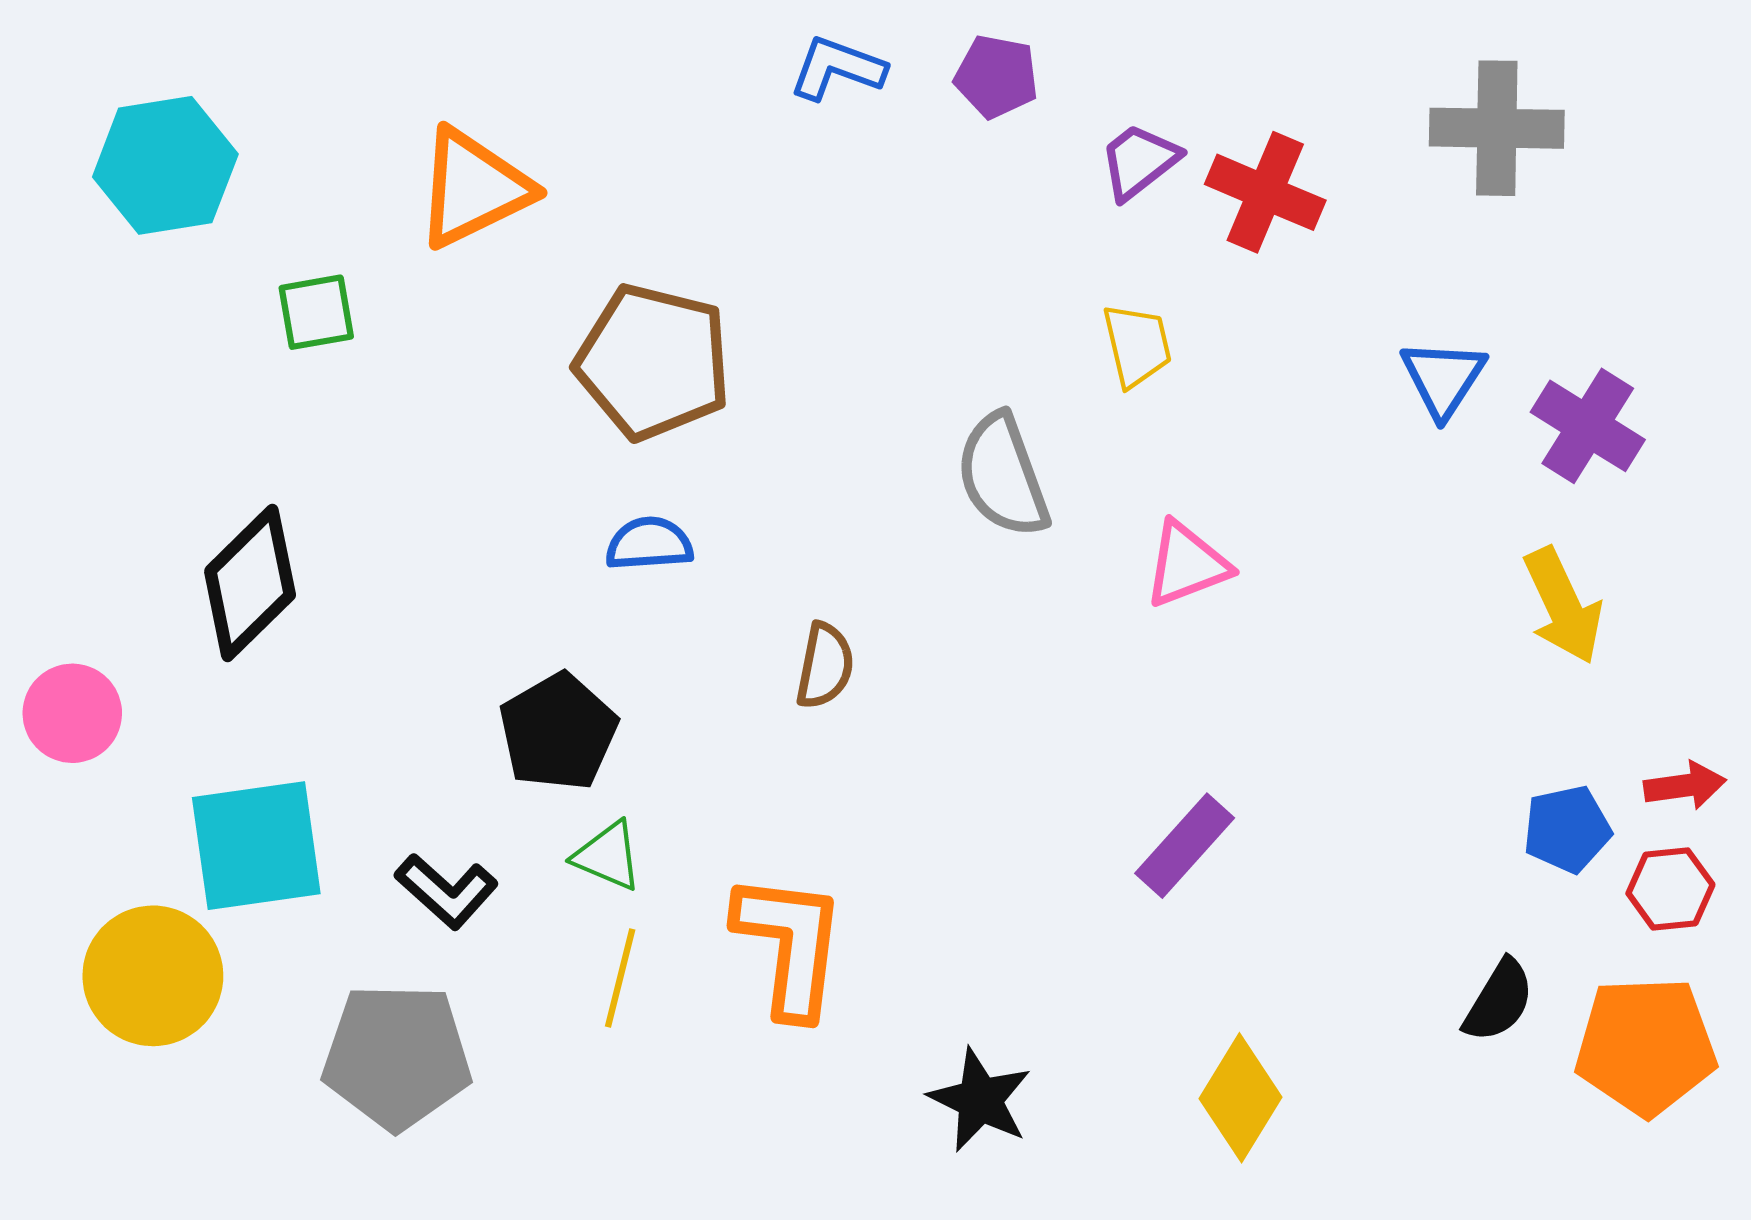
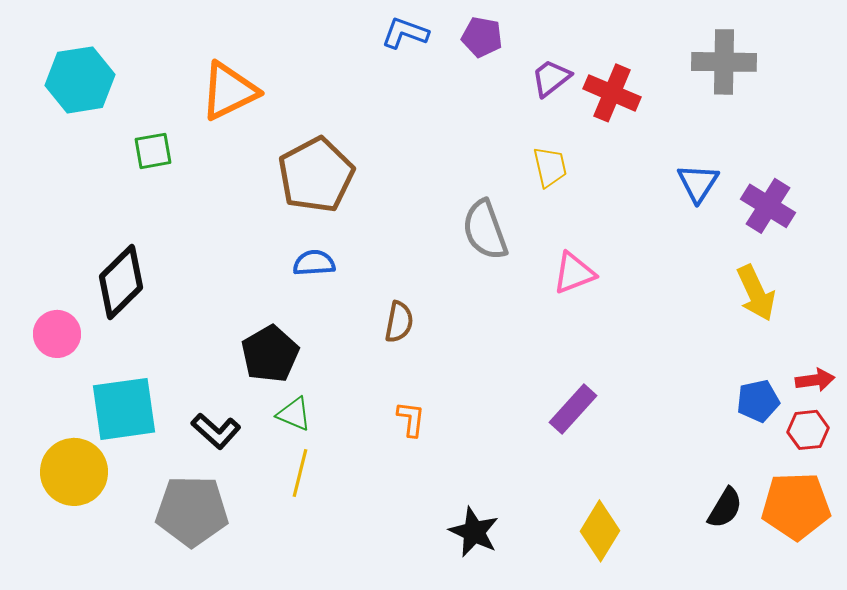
brown pentagon: (653, 362) -> (316, 175), turned 30
pink circle: (72, 713) -> (57, 334), moved
orange L-shape: (790, 945) -> (411, 419), moved, size x0.5
black semicircle: (1499, 1001) -> (725, 508), moved

